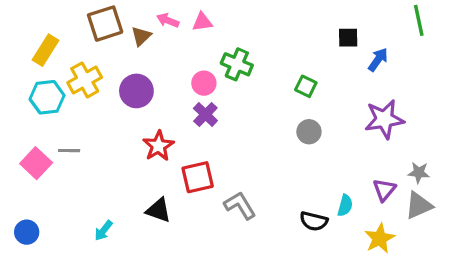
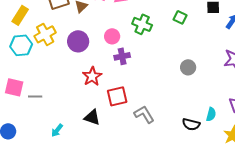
pink circle: (204, 83) -> (112, 36), moved
green square: (306, 86) -> (180, 17), moved
purple cross: (205, 114) -> (122, 56), turned 35
gray line: (69, 151) -> (35, 96), moved
pink square: (36, 163) -> (14, 87), turned -30

